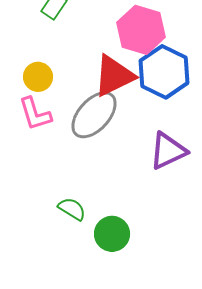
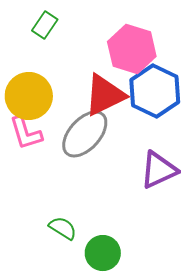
yellow circle: (38, 77) -> (29, 96), size x1.6

